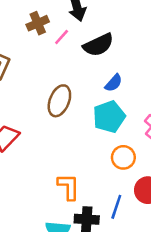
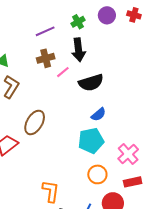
brown ellipse: (59, 101) -> (35, 122), moved

